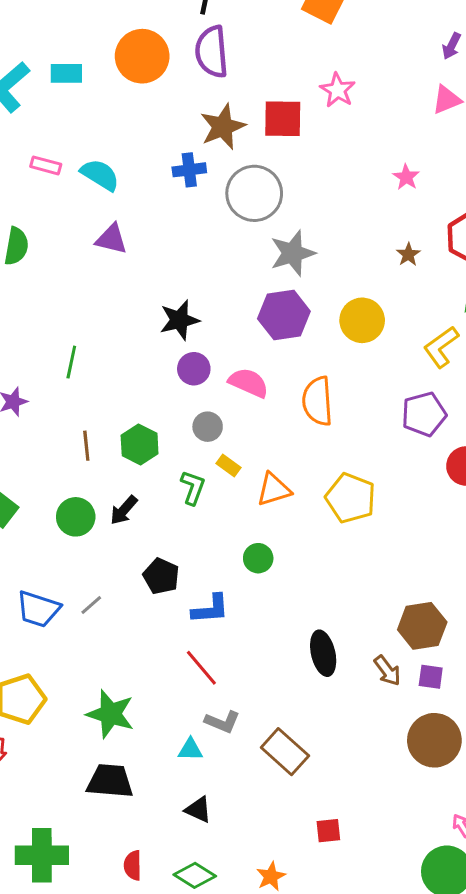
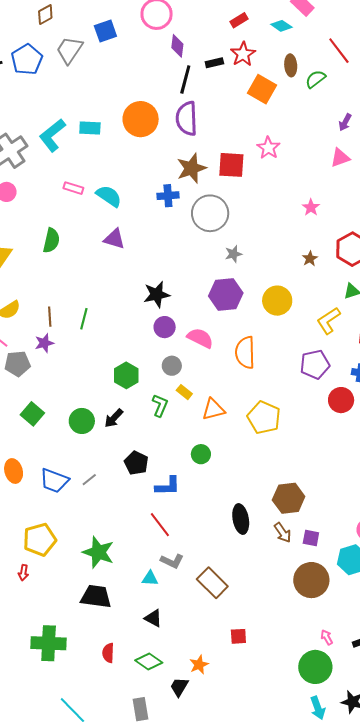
gray star: (293, 253) -> (233, 254), size x0.6
brown line: (86, 446) -> (50, 317), moved
brown hexagon: (422, 626) -> (289, 498), moved

